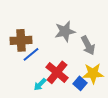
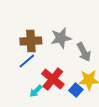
brown cross: (21, 40) -> (31, 41), moved

